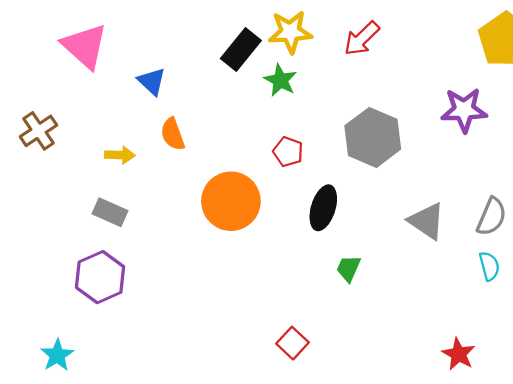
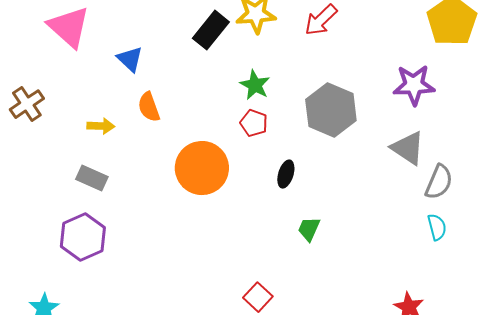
green star: (280, 80) -> (255, 85), moved
black ellipse: (323, 208) -> (286, 174), size x0.7
gray triangle: (427, 221) -> (408, 148), moved

